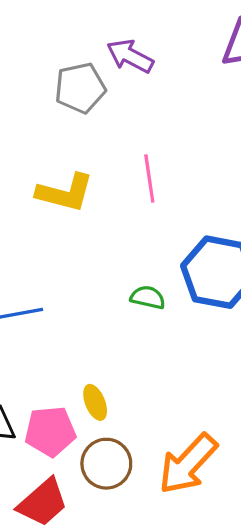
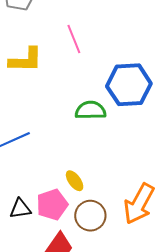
green semicircle: (148, 297) -> (91, 110), size x1.4

